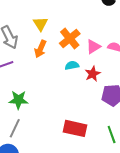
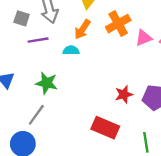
cyan semicircle: (72, 65) -> (71, 50), moved
red star: (93, 74) -> (124, 94), moved

